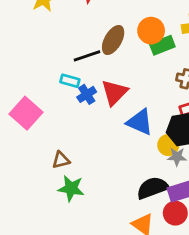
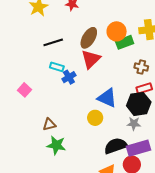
black line: (87, 56) -> (53, 42), moved
red triangle: (114, 93) -> (91, 59), moved
pink square: (26, 113) -> (24, 90), size x0.6
yellow circle: (168, 145) -> (95, 118), moved

